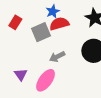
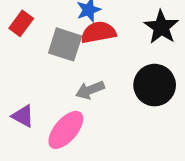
gray square: (41, 32) -> (65, 44), turned 36
purple triangle: (21, 75) -> (23, 116), turned -32

